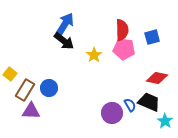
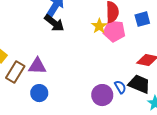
yellow star: (94, 55) -> (99, 26), moved
blue circle: (49, 88) -> (39, 93), moved
purple triangle: (31, 111) -> (37, 66), moved

